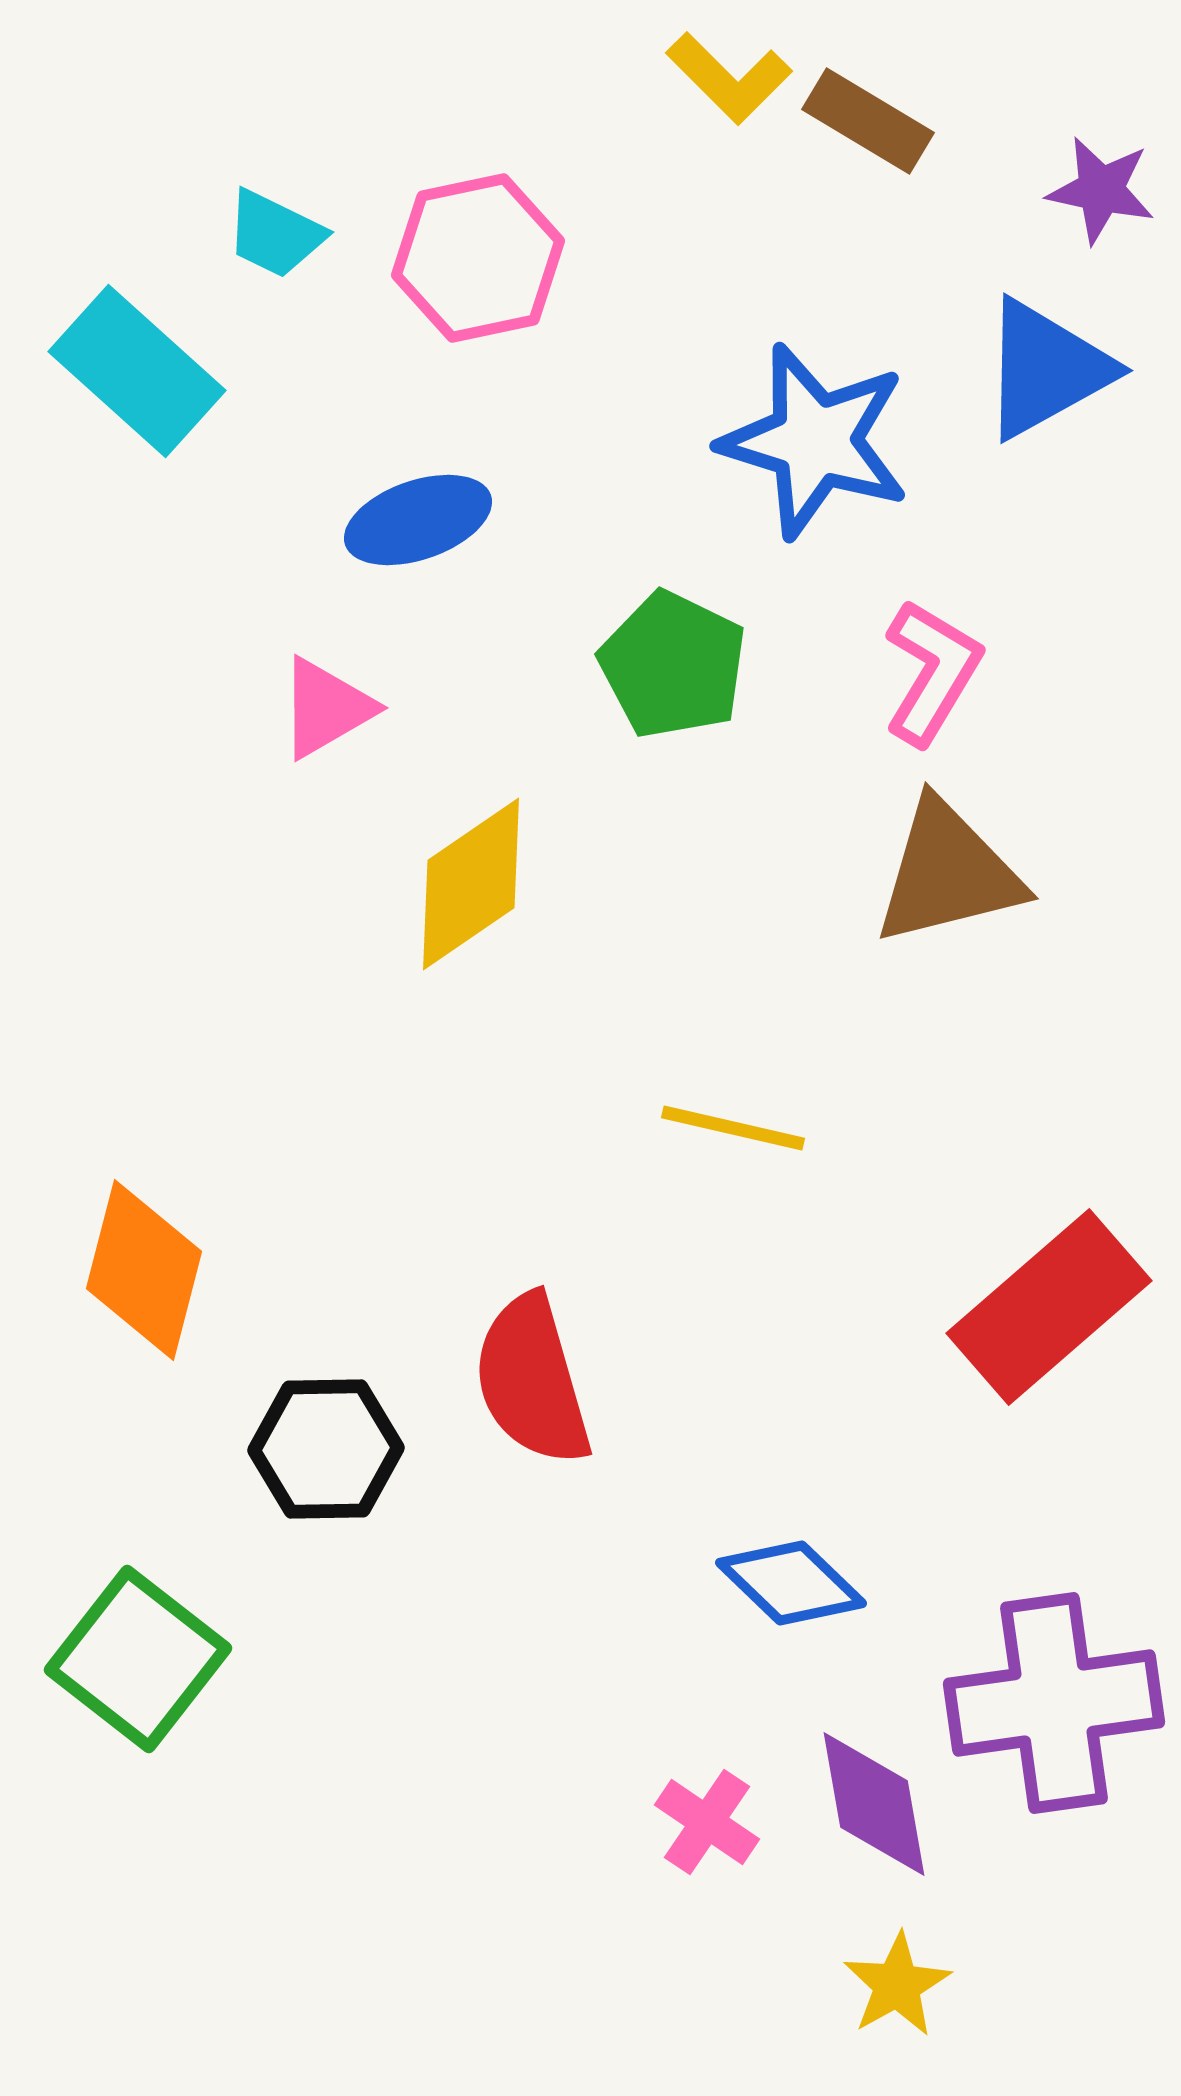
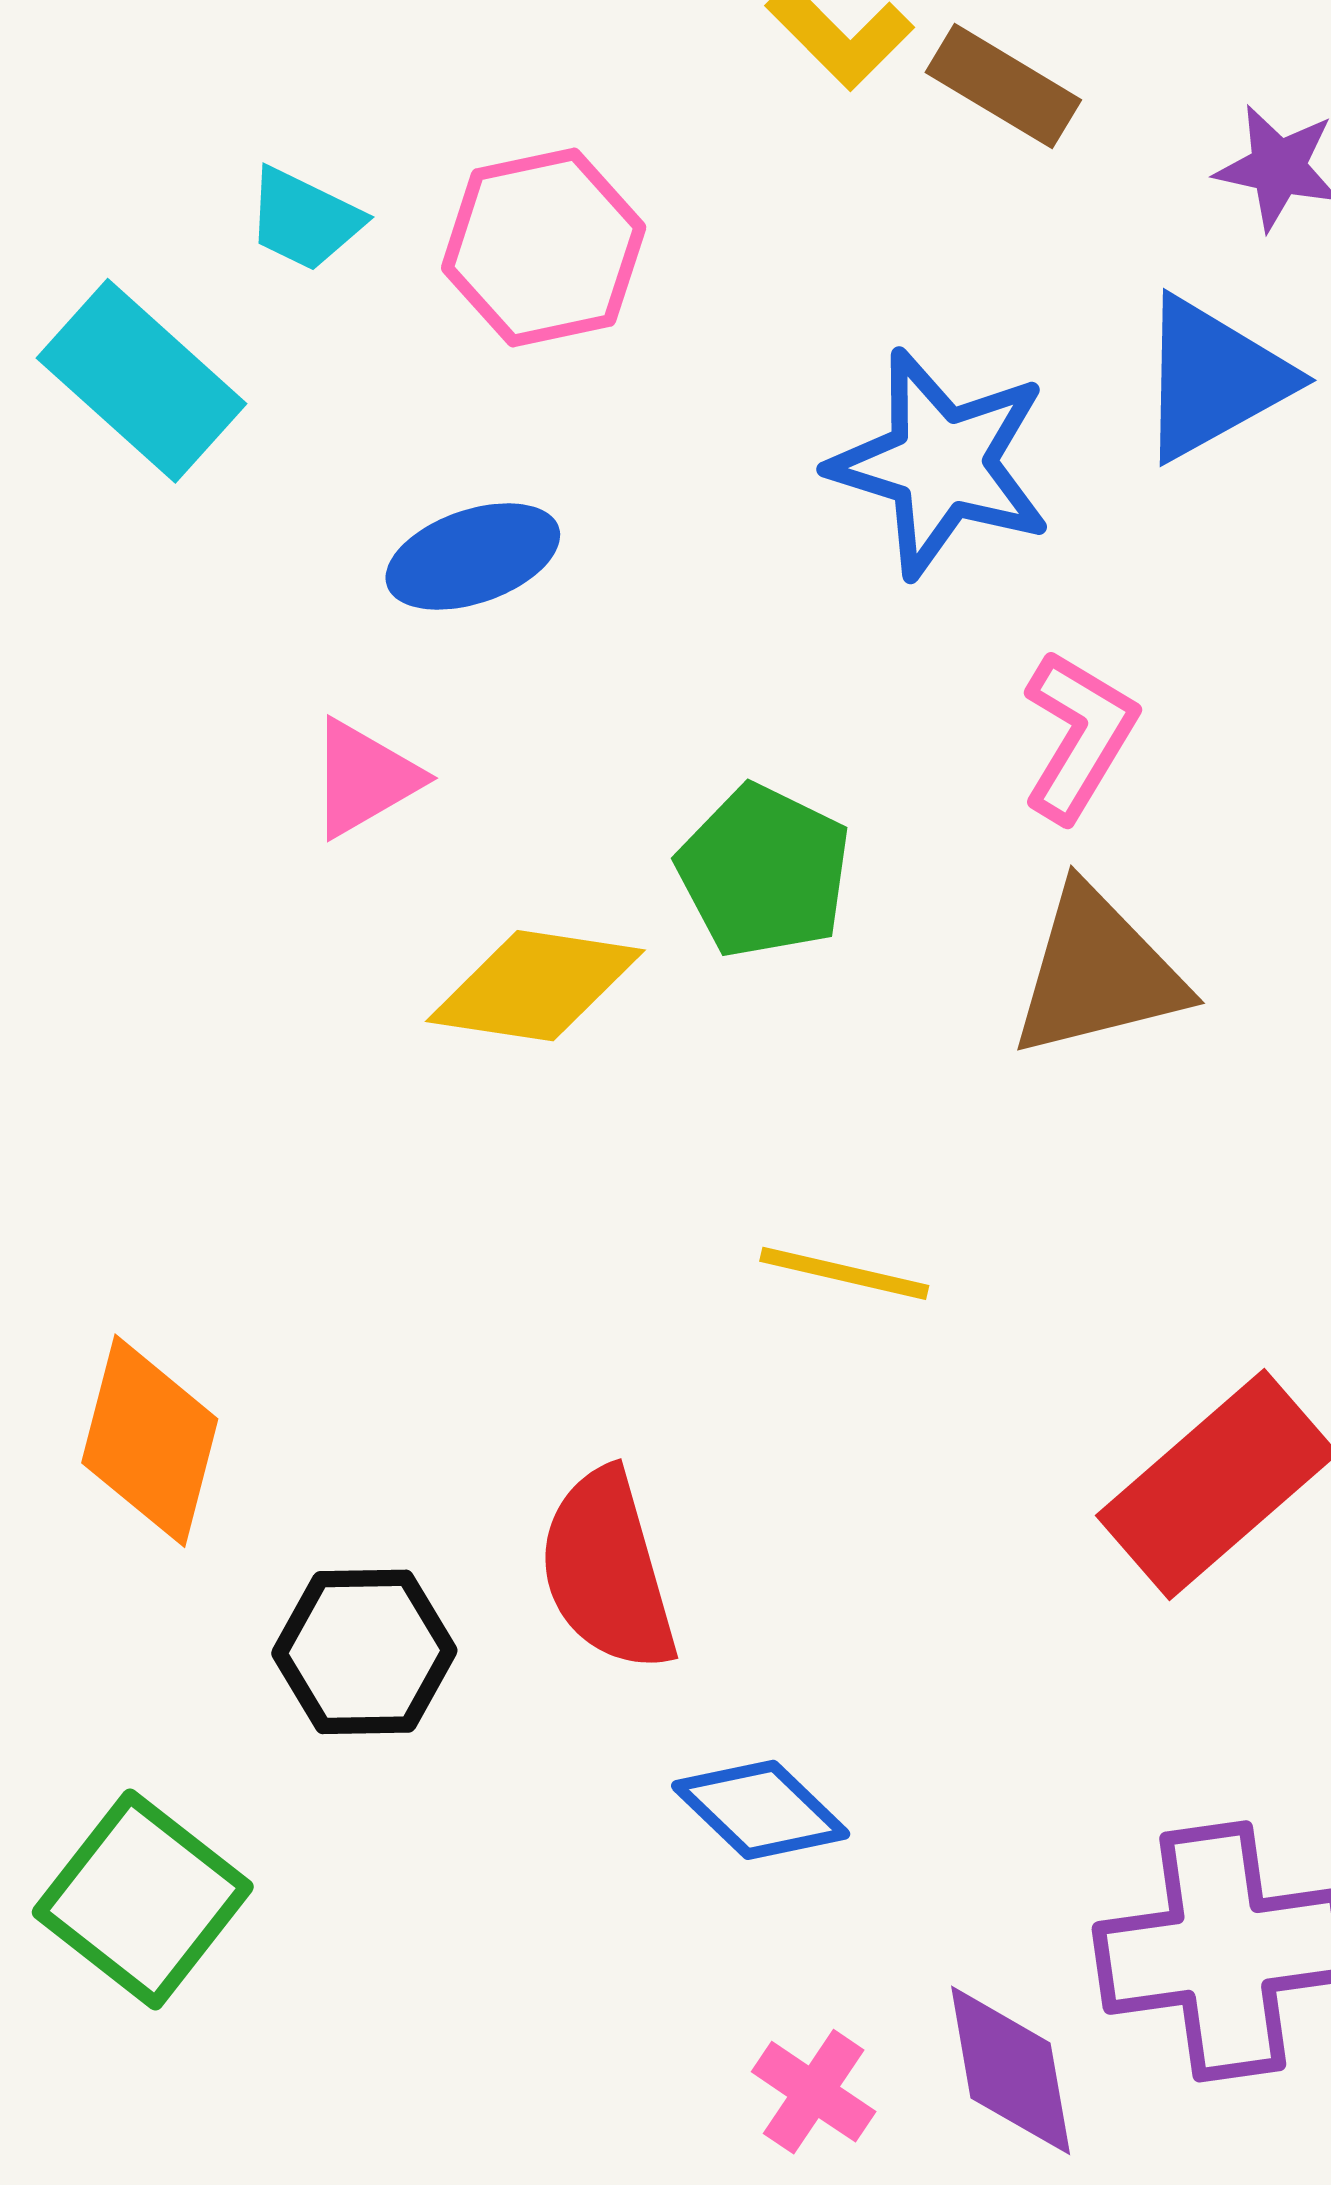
green pentagon: (673, 665) -> (764, 871), moved
yellow diamond: (471, 884) -> (535, 986), turned 43
blue diamond: (791, 1583) -> (761, 1810), moved

